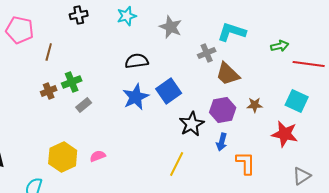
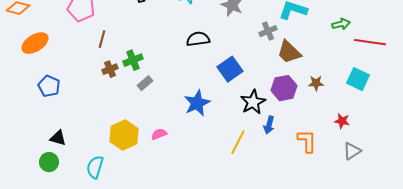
brown line: (49, 52) -> (102, 39), moved
blue star: (136, 97) -> (197, 103), moved
red star: (285, 134) -> (342, 121), moved, size x0.6
blue arrow: (222, 142) -> (269, 125), moved
gray triangle: (302, 176) -> (352, 151), moved

